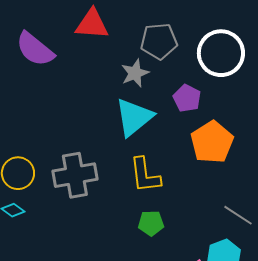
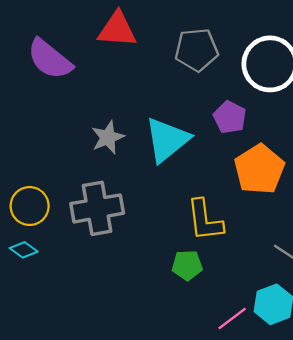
gray star: (135, 73) -> (108, 137), moved
yellow L-shape: (145, 175) -> (205, 220), moved

